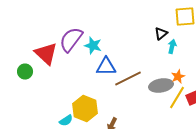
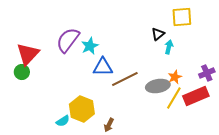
cyan star: (93, 46) -> (90, 46), turned 30
red triangle: (46, 54) -> (28, 54), moved, turned 30

